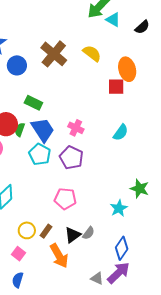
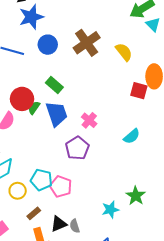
cyan pentagon: (40, 154) -> (41, 180), moved, turned -30
yellow circle: (27, 230) -> (18, 191), moved
gray semicircle: (89, 233) -> (75, 226), turned 112

